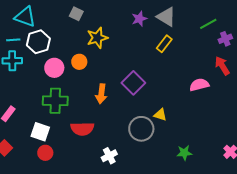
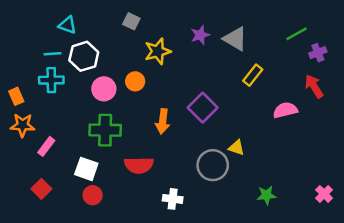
cyan triangle: (25, 17) -> (68, 25), size x0.7
gray triangle: (166, 17) -> (235, 39), moved
purple star: (139, 19) -> (200, 35), moved
yellow rectangle: (164, 44) -> (253, 75), moved
white cross: (109, 156) -> (173, 199), turned 35

